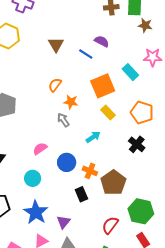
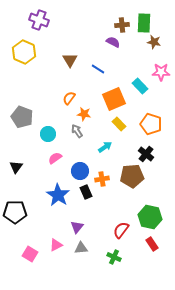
purple semicircle: (102, 41) -> (113, 42), moved
orange cross: (90, 171) -> (102, 179), turned -32
cyan circle: (33, 178) -> (48, 134), moved
brown pentagon: (113, 183) -> (132, 176), moved, turned 30
black rectangle: (81, 194) -> (86, 192), moved
blue star: (36, 212) -> (58, 195), moved

